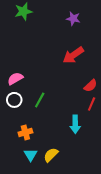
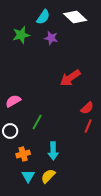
purple star: (73, 19) -> (51, 38), moved
white circle: (14, 100) -> (10, 131), moved
cyan arrow: (75, 124) -> (53, 151), moved

